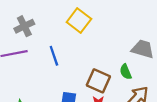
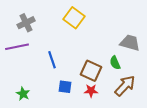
blue line: (54, 56) -> (52, 60), moved

